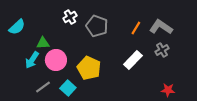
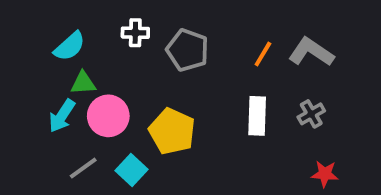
white cross: (70, 17) -> (135, 33), turned 32
cyan semicircle: (17, 27) -> (70, 46), moved
gray cross: (162, 50) -> (311, 114), moved
white rectangle: (133, 60) -> (257, 116), turned -42

